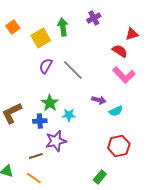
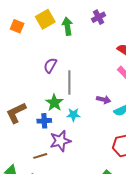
orange square: (13, 27) -> (17, 26), turned -32
yellow square: (41, 38) -> (45, 19), moved
gray line: (73, 70) -> (69, 83), moved, turned 45

